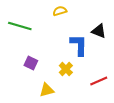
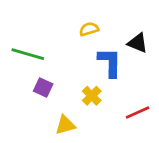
yellow semicircle: (60, 11) -> (89, 29), moved
green line: (20, 26) -> (28, 54), moved

